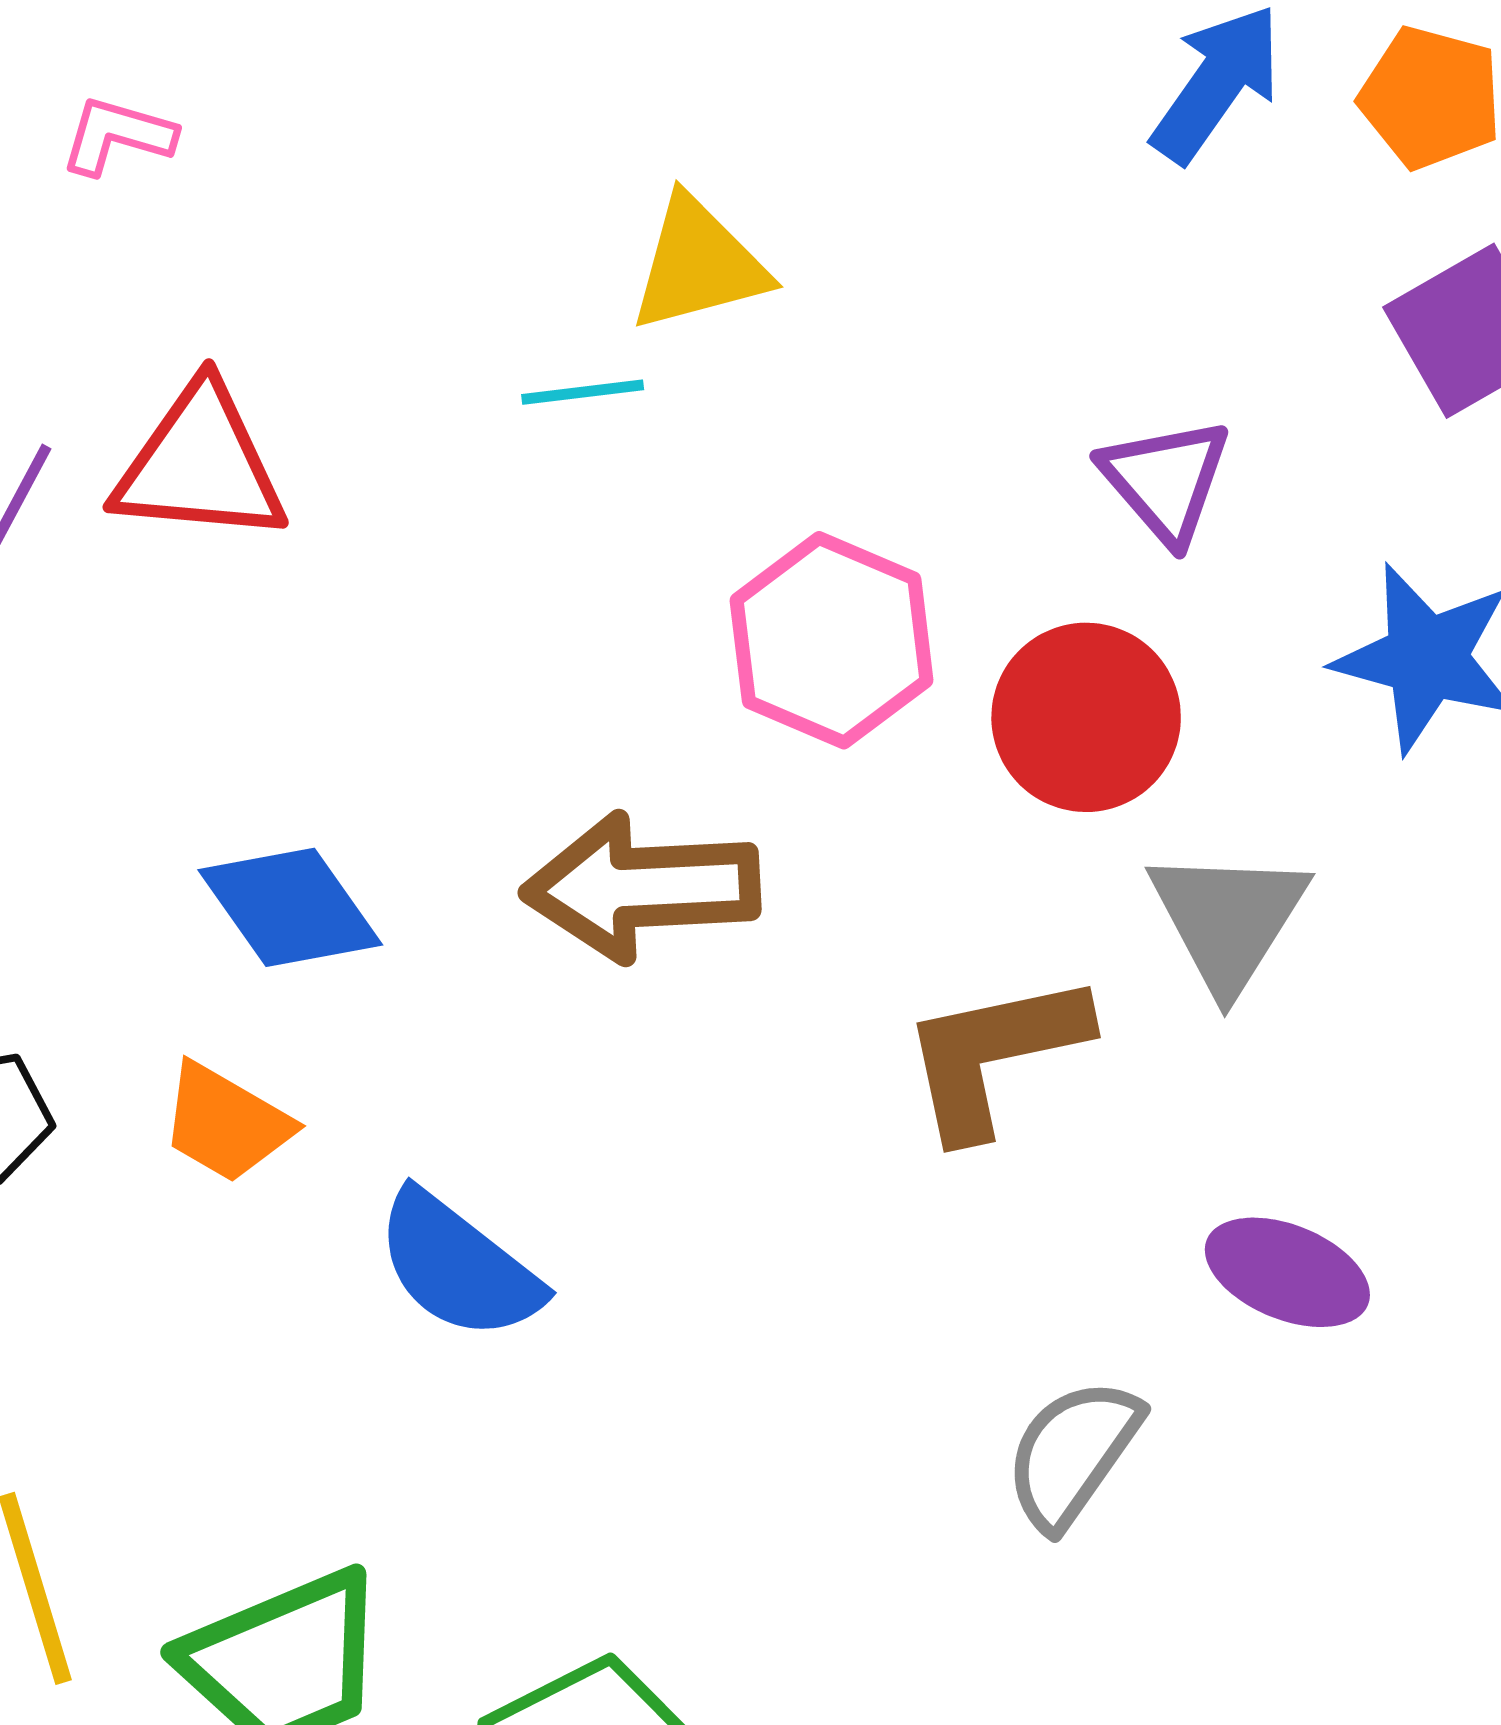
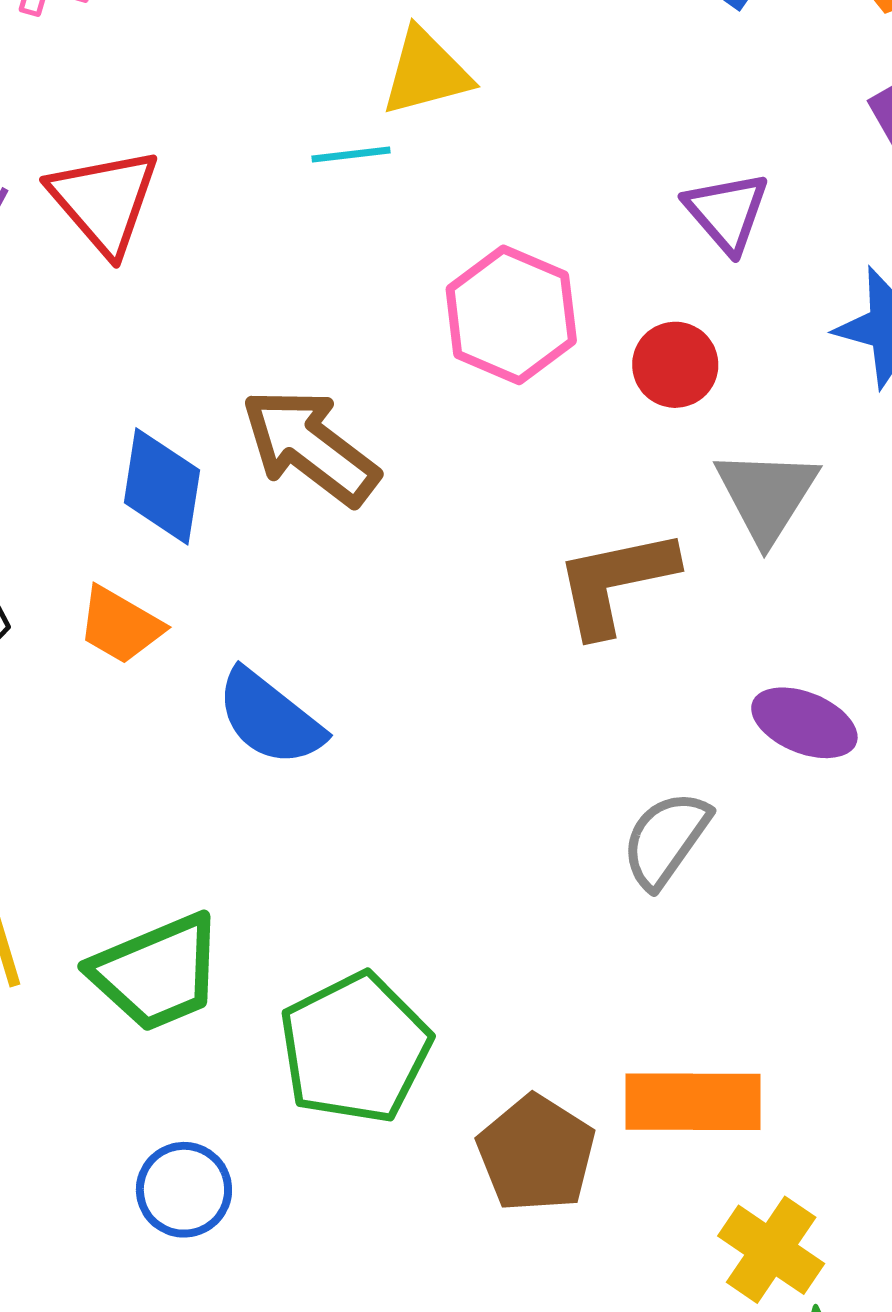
red triangle: (200, 465) -> (104, 201), turned 44
red circle: (1086, 717) -> (675, 365), size x0.7
brown arrow: (641, 887) -> (310, 447), moved, turned 40
blue diamond: (290, 907) -> (162, 486), turned 44

